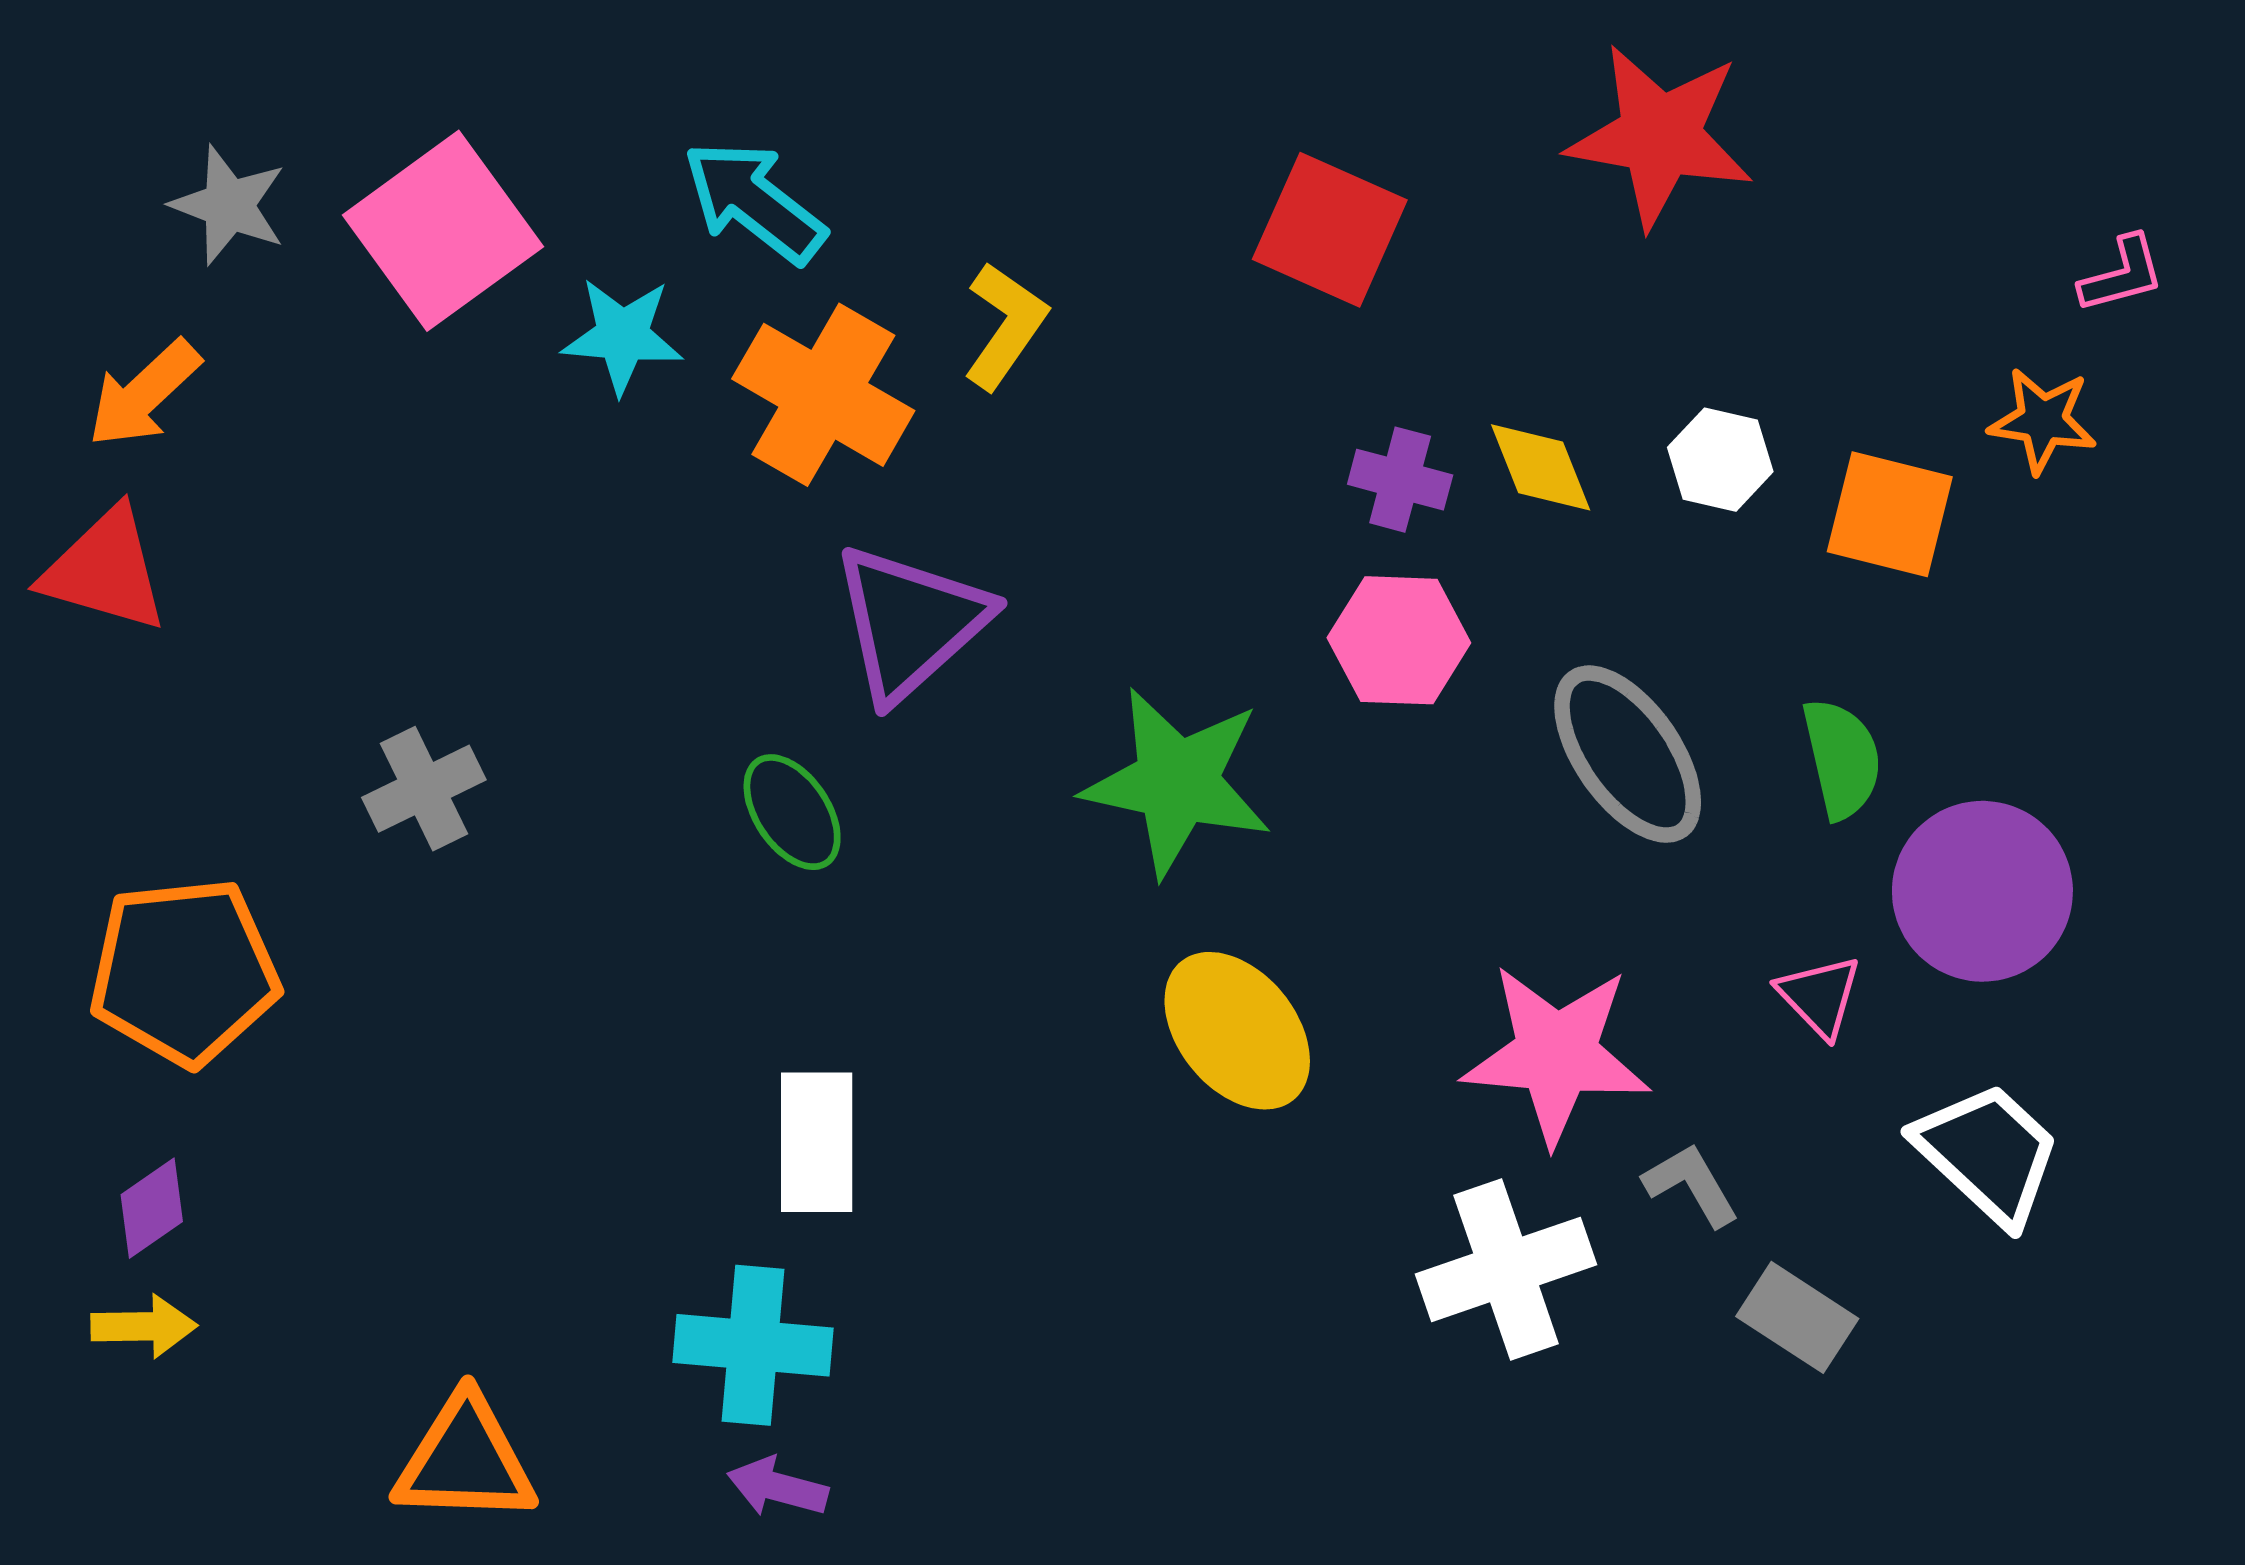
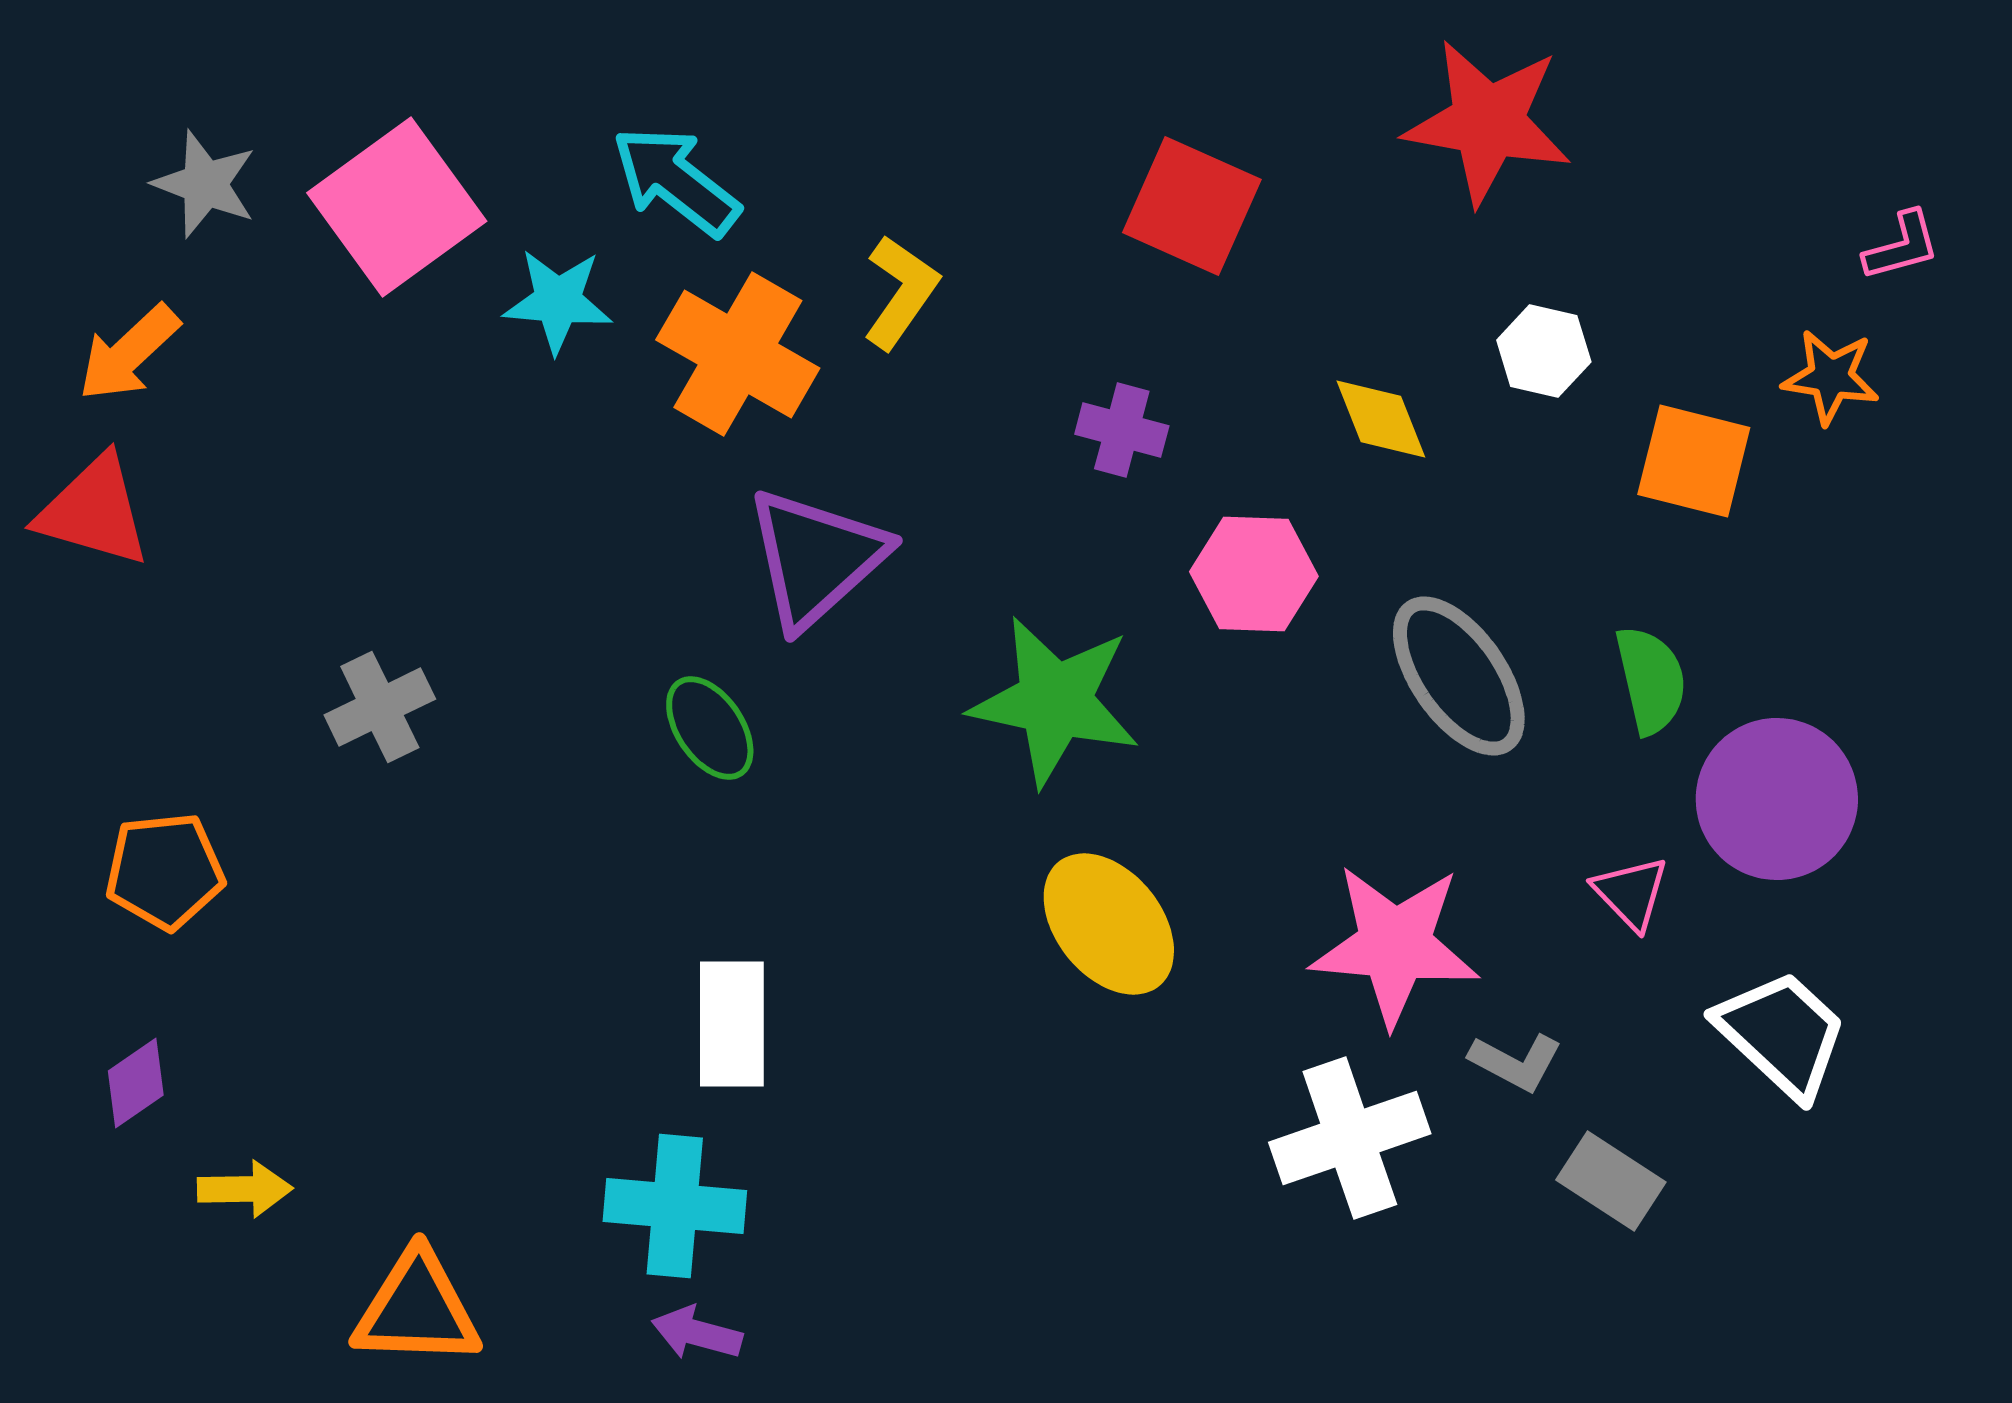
white hexagon: (1720, 460) -> (1544, 351), moved
purple cross: (1400, 480) -> (1122, 430), moved
orange pentagon: (184, 972) -> (165, 871), size x0.7
gray L-shape: (1691, 1185) -> (1516, 1062), turned 148
yellow arrow: (144, 1326) -> (245, 1189), moved

